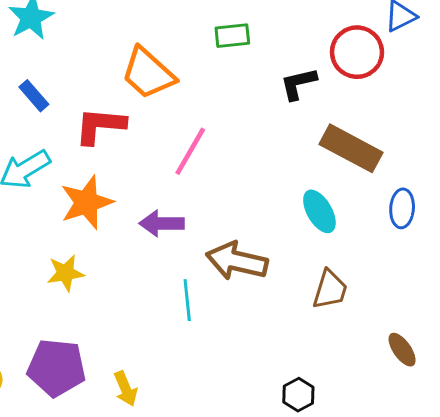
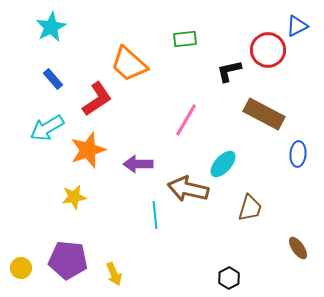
red L-shape: (100, 126) -> (97, 99), turned 141
pink line: (190, 151) -> (186, 120), moved
cyan ellipse: (319, 211) -> (223, 164), moved, turned 72

